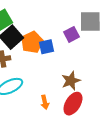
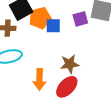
orange arrow: (45, 102) -> (39, 79), size x1.5

